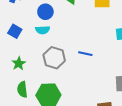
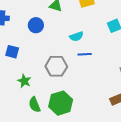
cyan semicircle: (43, 30) -> (76, 36), moved

